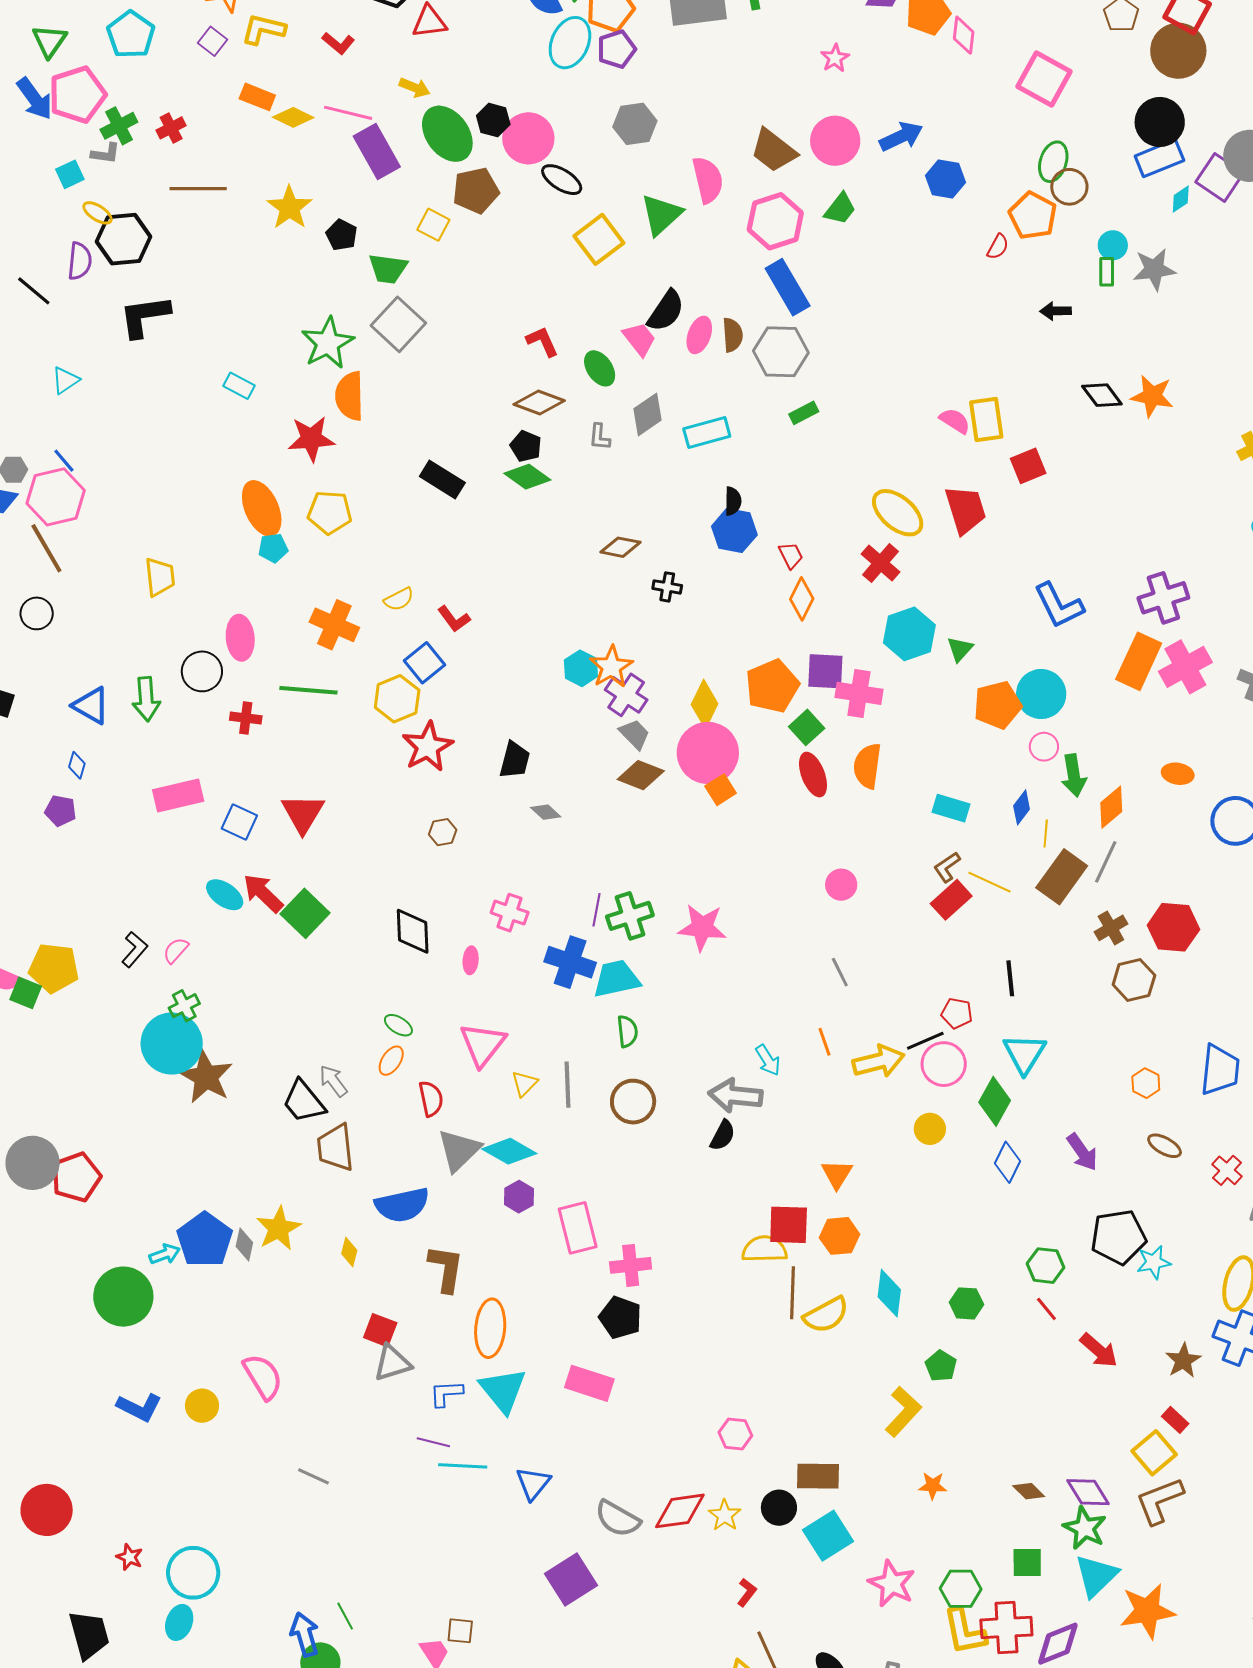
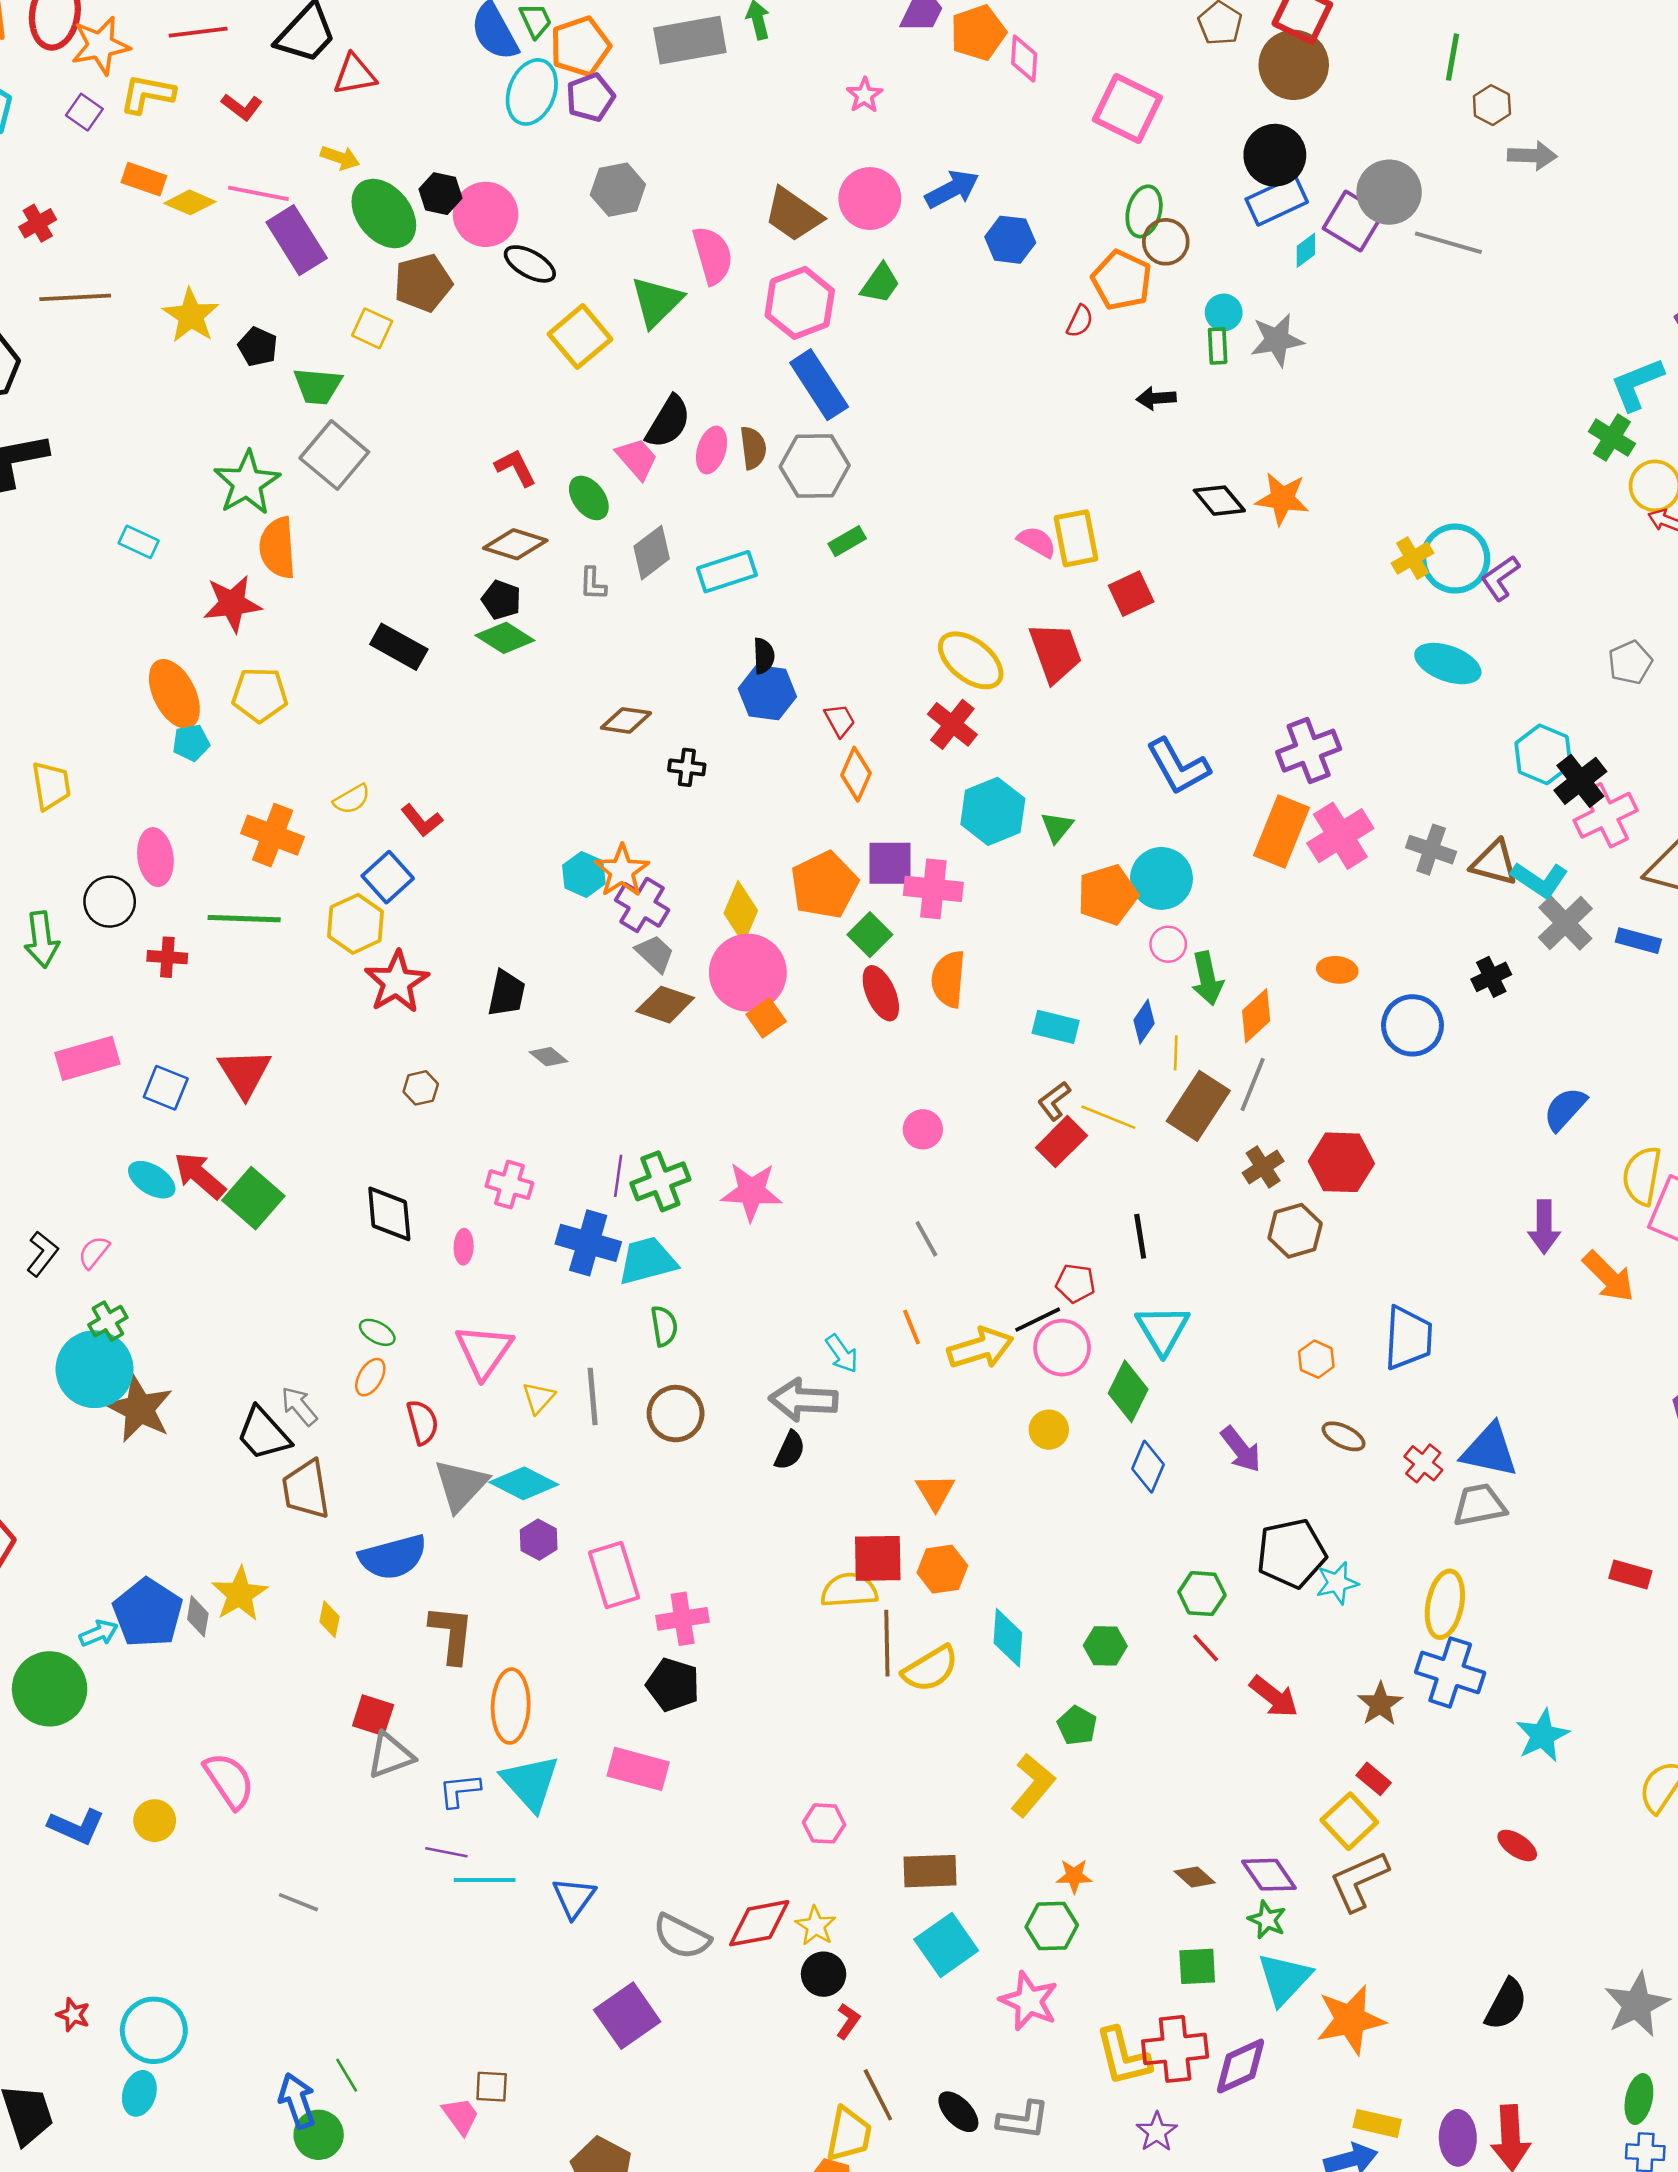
black circle: (779, 1508) -> (824, 1974), moved
green star: (1085, 1528) -> (1267, 1920), size x0.7
green hexagon: (961, 1589) -> (1052, 1926), moved

